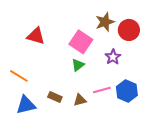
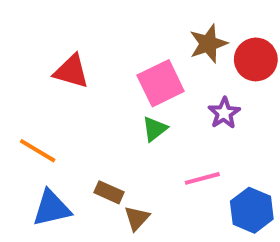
pink square: (81, 42) -> (161, 83), turned 30
blue hexagon: (127, 91) -> (252, 210), moved
brown triangle: (80, 100) -> (137, 218), moved, turned -32

